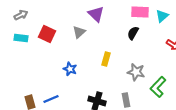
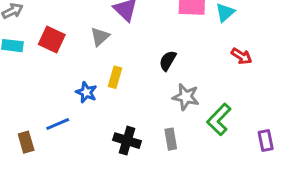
black semicircle: (133, 33) -> (168, 61), moved
yellow rectangle: (106, 59) -> (115, 77), moved
blue line: (51, 99) -> (58, 124), moved

